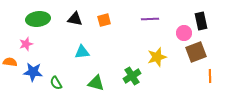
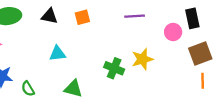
brown square: (196, 52) -> (200, 54), moved
green cross: (132, 76) -> (114, 68), moved, turned -36

